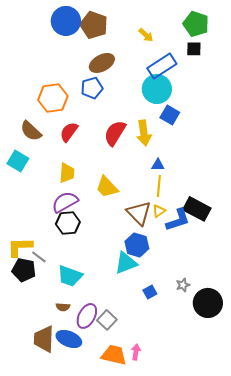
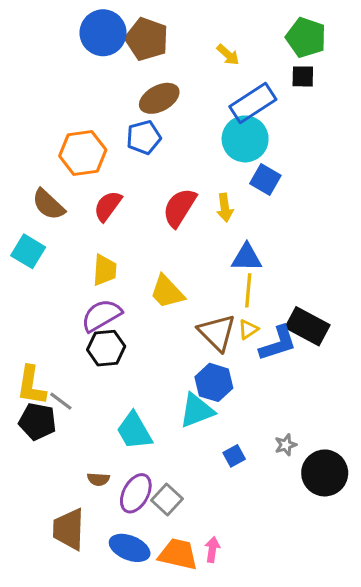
yellow arrow: (144, 133) -> (225, 208), size x0.7
blue triangle: (158, 165) -> (247, 258), size x1.5
yellow L-shape: (20, 247) -> (31, 386), turned -80
cyan trapezoid: (70, 276) -> (134, 431), moved, turned 40
blue ellipse: (69, 339) -> (130, 548), moved

